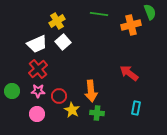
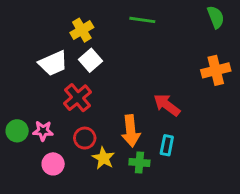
orange cross: (131, 25) -> (216, 70), moved
red cross: (38, 69) -> (78, 98), moved
red arrow: (129, 73) -> (167, 105), moved
pink star: (38, 91) -> (43, 131), moved
cyan rectangle: (136, 108) -> (167, 145), moved

